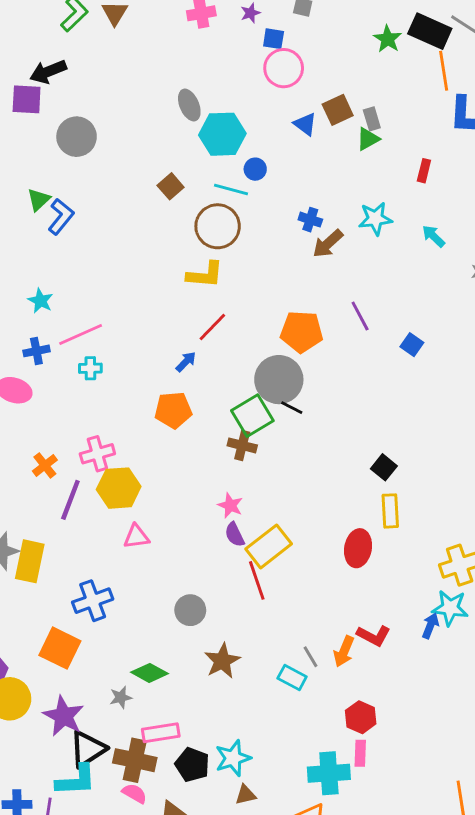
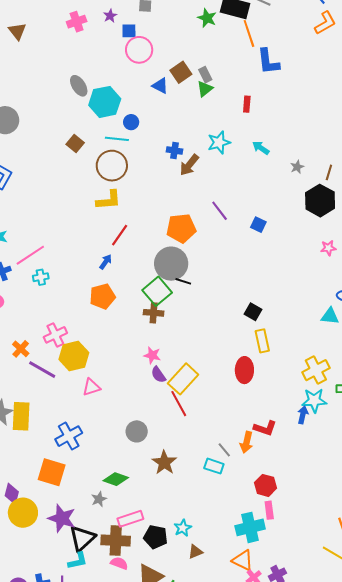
purple line: (70, 500) -> (42, 370), turned -72
cyan star: (233, 758) -> (183, 528), size x0.7
cyan L-shape: (76, 780) -> (78, 561), size x0.7

